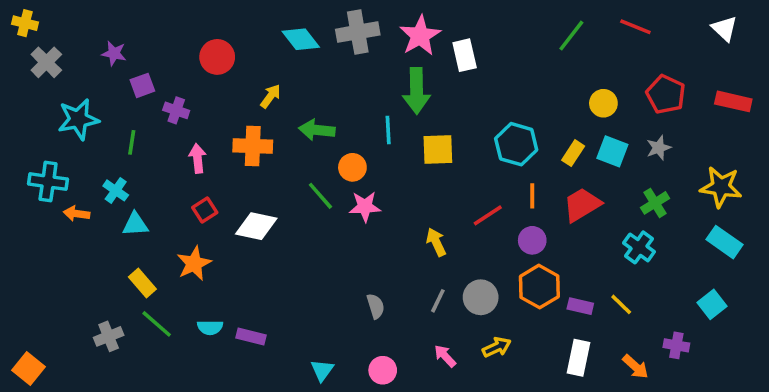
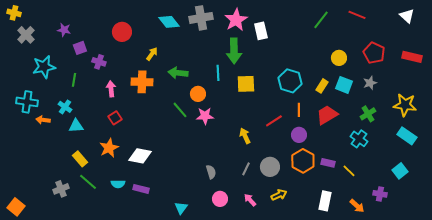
white diamond: (256, 226) -> (140, 156), moved
purple rectangle: (580, 306) -> (328, 163), moved
pink circle: (383, 370) -> (220, 199), moved

